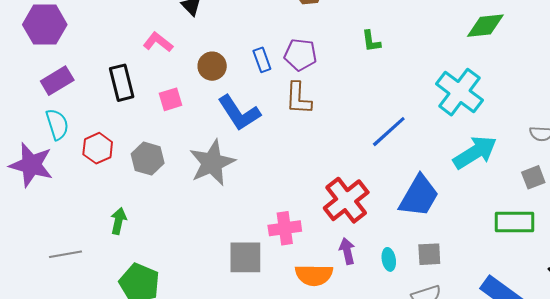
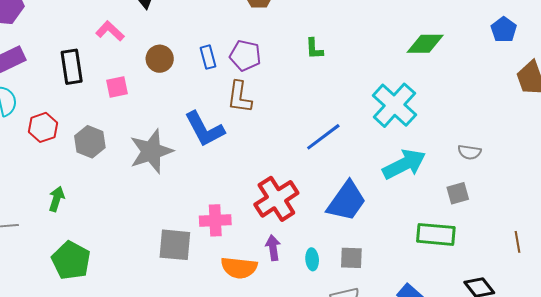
blue L-shape: (239, 113) -> (204, 129), moved

